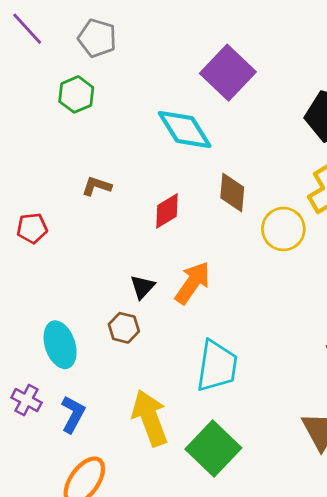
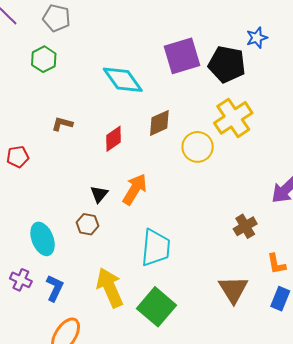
purple square: (228, 73) -> (182, 56), moved, turned 33
brown diamond: (232, 193) -> (159, 123), turned 64

